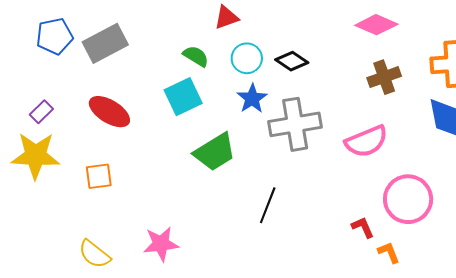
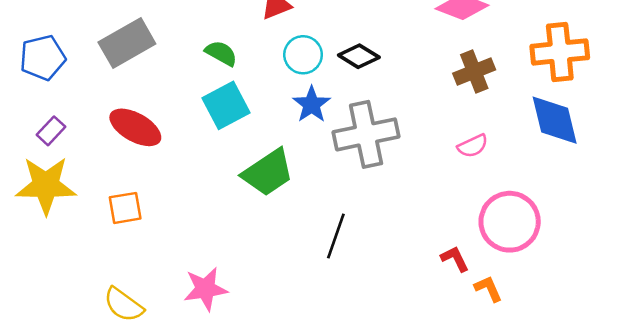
blue pentagon: (55, 36) -> (43, 58), moved
green semicircle: (196, 56) -> (221, 53), moved
pink semicircle: (366, 141) -> (473, 146), moved, size x0.6

